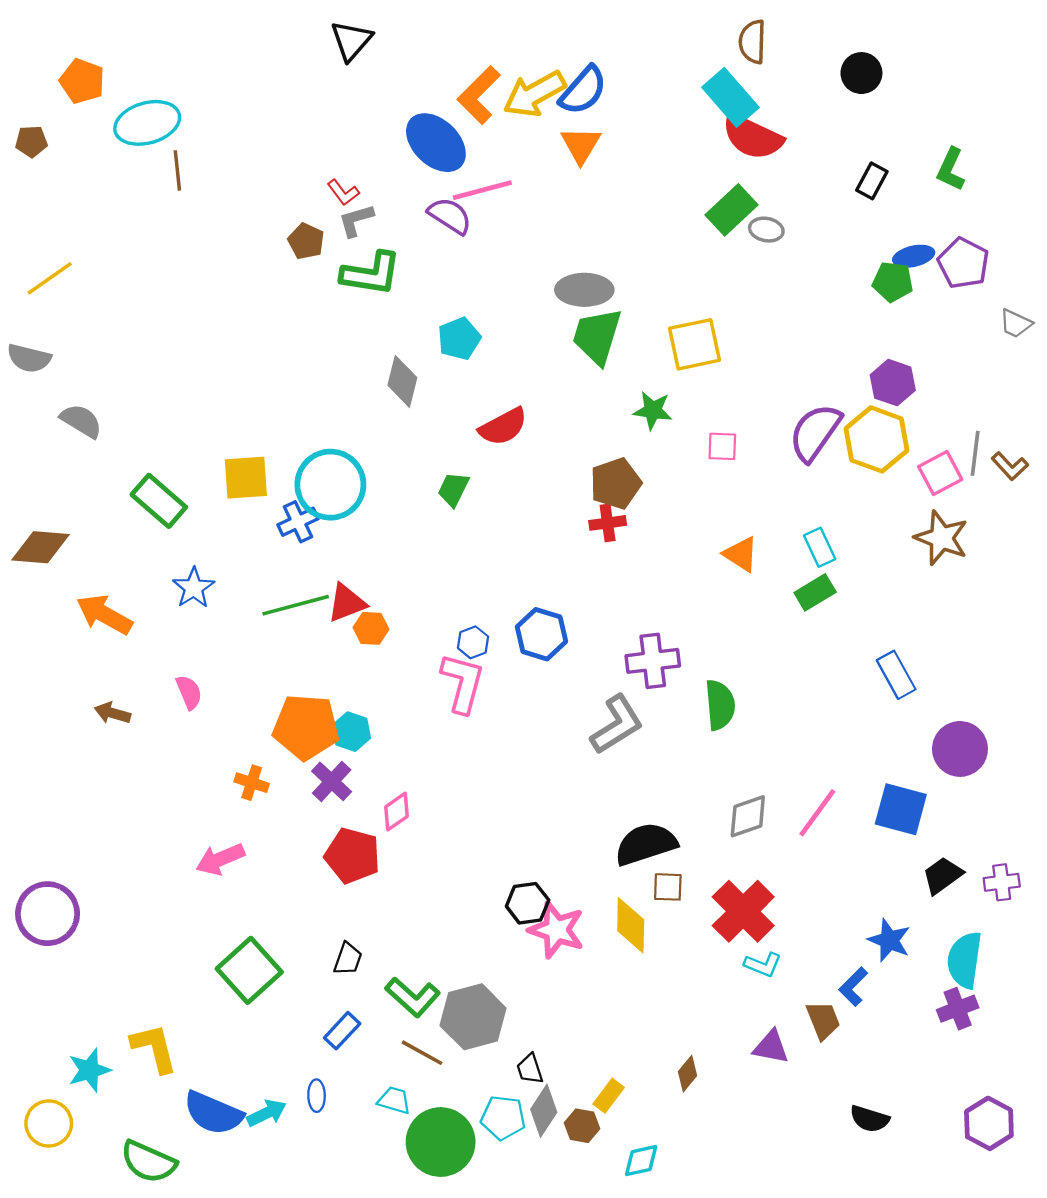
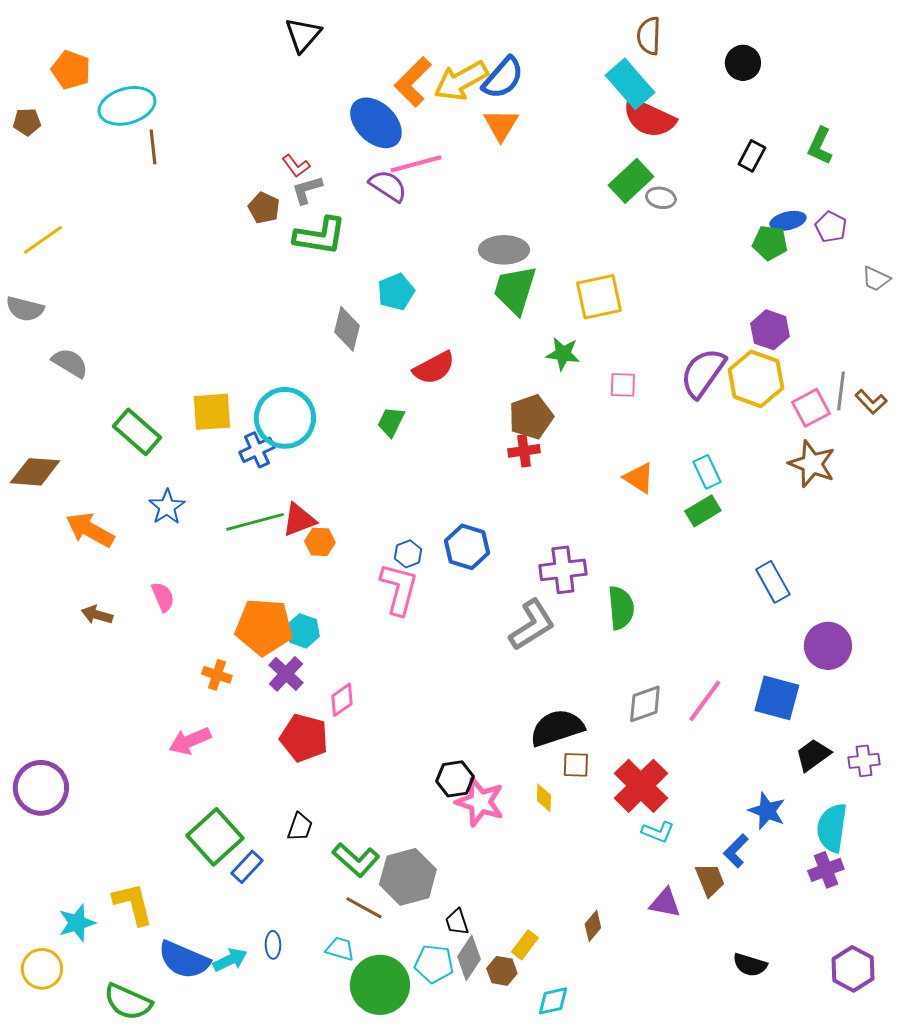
purple pentagon: (963, 263) -> (831, 227), size x0.7
yellow diamond: (631, 925) -> (544, 798), size x0.6
blue rectangle: (342, 1031) -> (247, 867), moved

